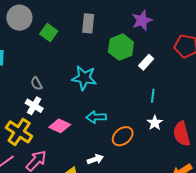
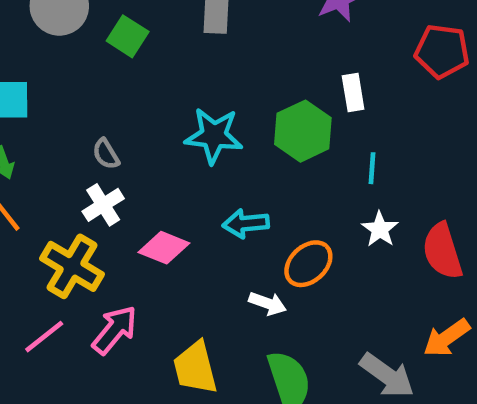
green hexagon: (121, 47) -> (303, 131), moved
white rectangle: (146, 62) -> (353, 92), turned -49
white cross: (34, 106) -> (103, 205), turned 30
white arrow: (95, 159) -> (268, 303), moved, turned 42

